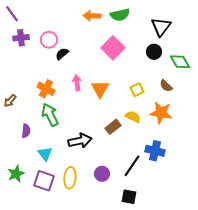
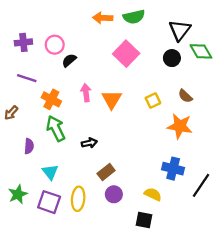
purple line: (12, 14) -> (27, 78), moved, turned -36
green diamond: (180, 62) -> (201, 51), moved
yellow semicircle: (133, 117) -> (153, 194), moved
brown rectangle: (113, 127) -> (106, 172), moved
black arrow: (80, 141) -> (89, 143), moved, size x0.6
black line: (132, 166) -> (201, 185), moved

